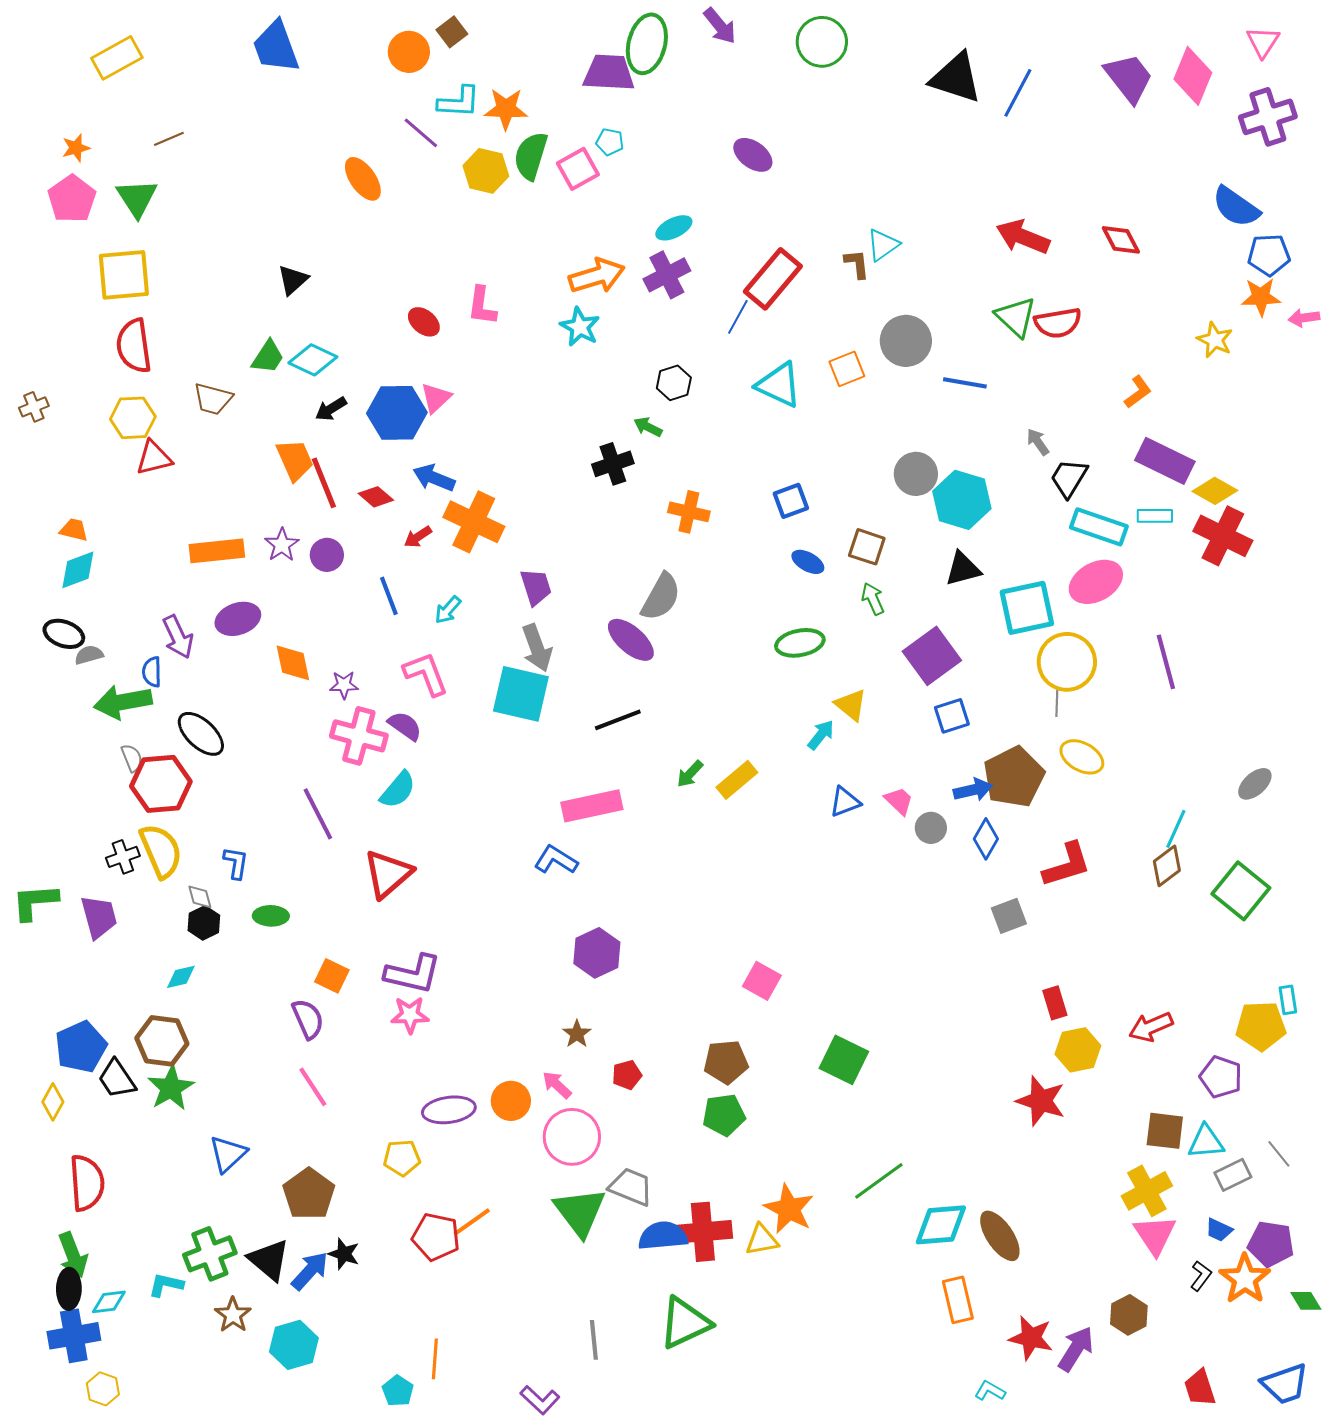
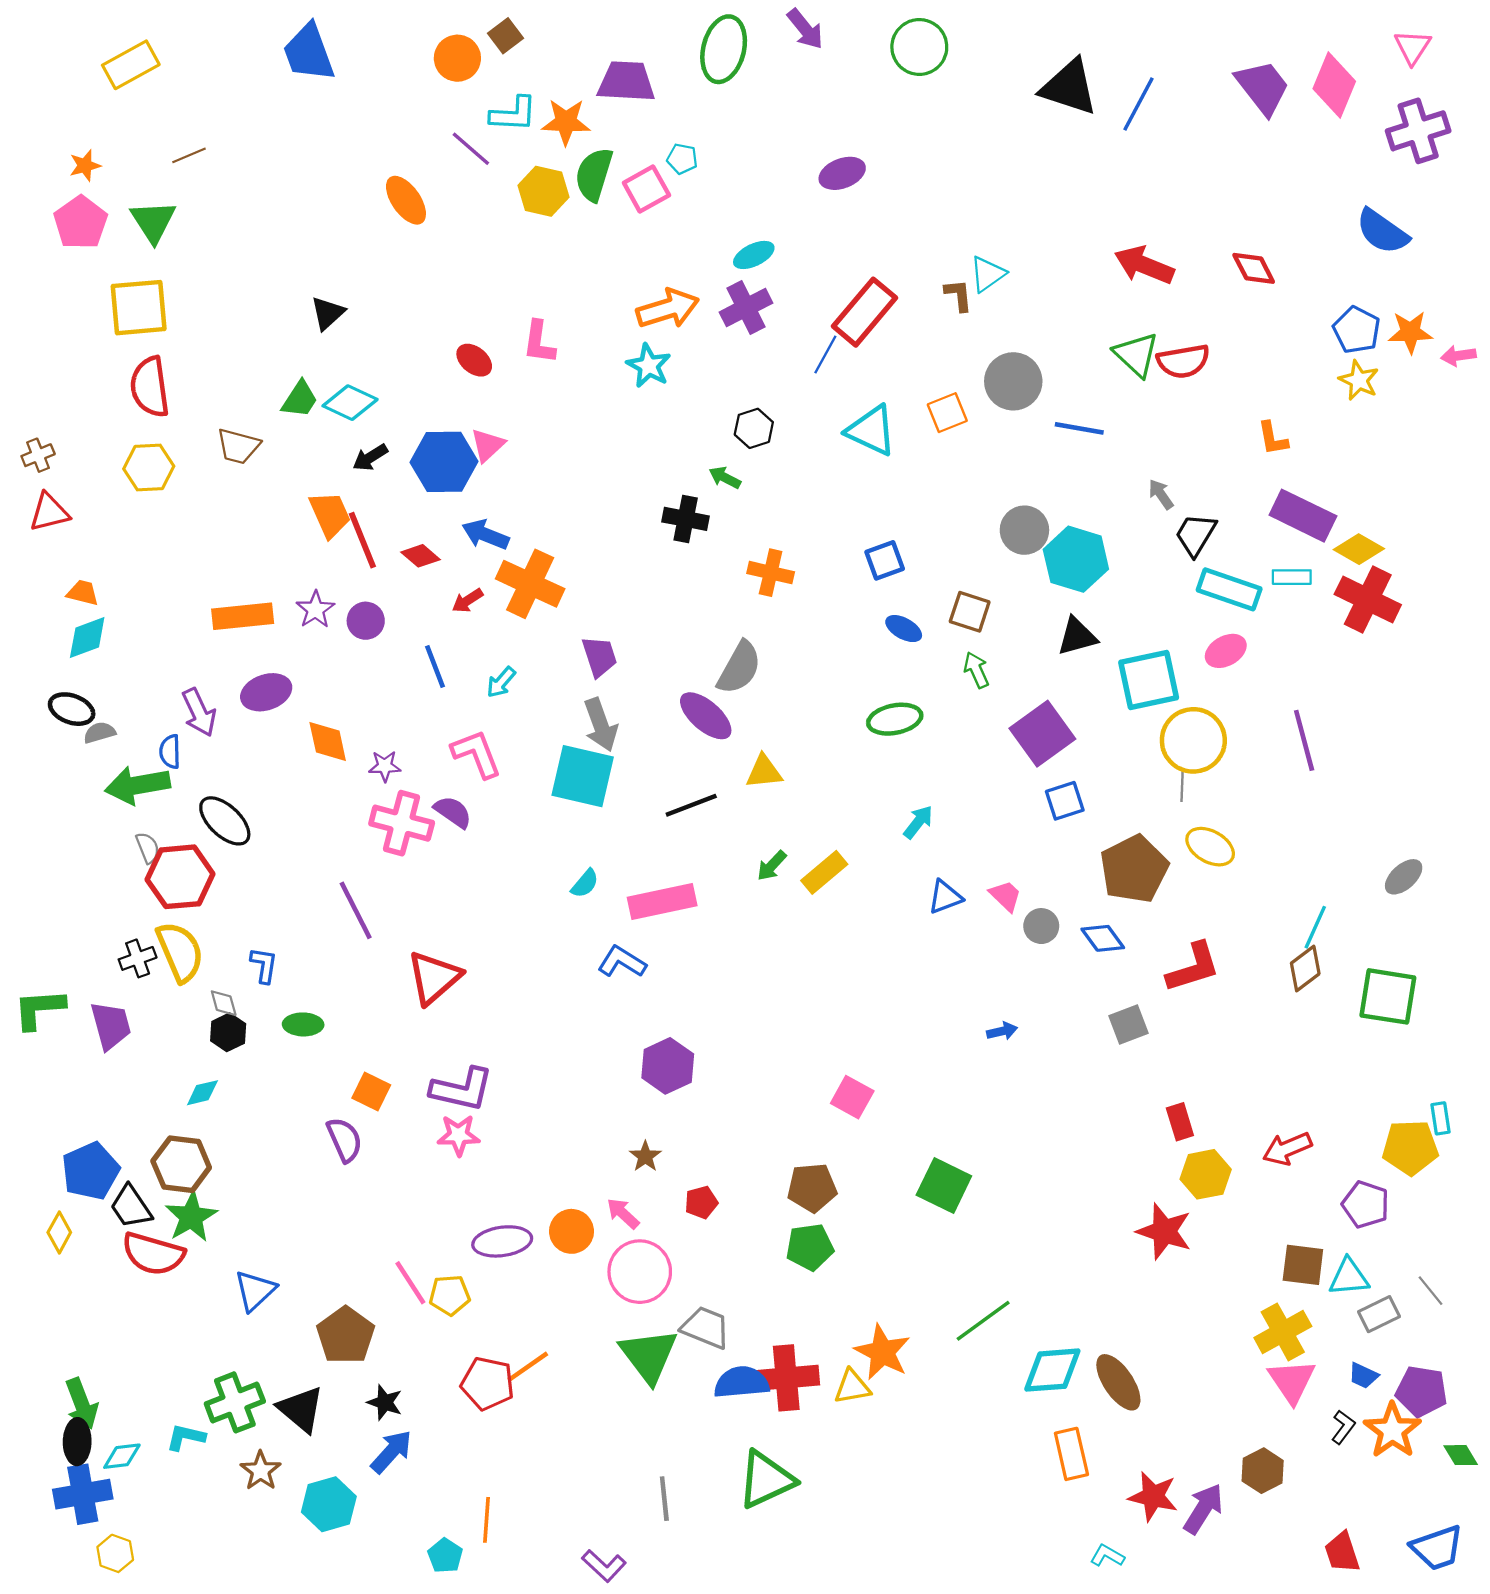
purple trapezoid: (609, 73) -> (626, 82), moved
purple ellipse: (753, 155) -> (842, 173), turned -57
blue pentagon: (1269, 255) -> (1357, 330), moved, turned 30
orange L-shape: (1138, 392) -> (1273, 438), turned 116
red triangle: (154, 458) -> (49, 512), moved
black cross: (613, 464) -> (686, 519), turned 30
pink ellipse: (1096, 582) -> (1226, 651), size x0.7
yellow triangle: (851, 705) -> (764, 772), moved, turned -45
cyan semicircle: (398, 790) -> (585, 884), moved, size x0.7
blue arrow: (973, 790) -> (1002, 1031), moved, size x0.7
blue diamond: (986, 839) -> (1103, 938), turned -66
green square: (1241, 891) -> (1388, 996), turned -30
pink line: (313, 1087) -> (410, 1283), moved
red semicircle: (87, 1183) -> (153, 1254), moved, turned 110
blue arrow: (310, 1271) -> (391, 1452), moved

